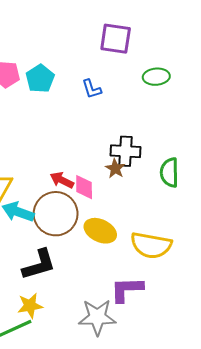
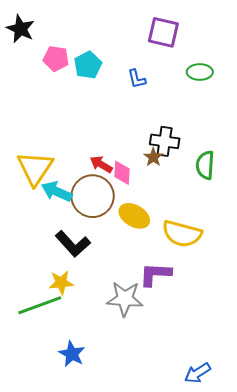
black L-shape: (39, 265) -> (73, 244), turned 60

